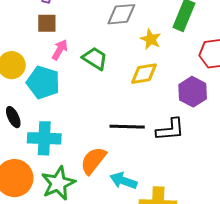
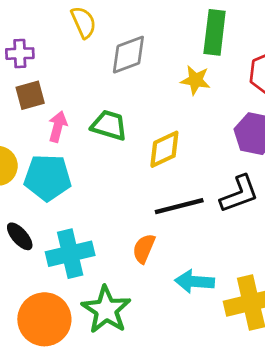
yellow star: (151, 39) -> (195, 80), moved
yellow diamond: (144, 74) -> (164, 149), moved
orange semicircle: (93, 161) -> (144, 249), moved, size x0.7

